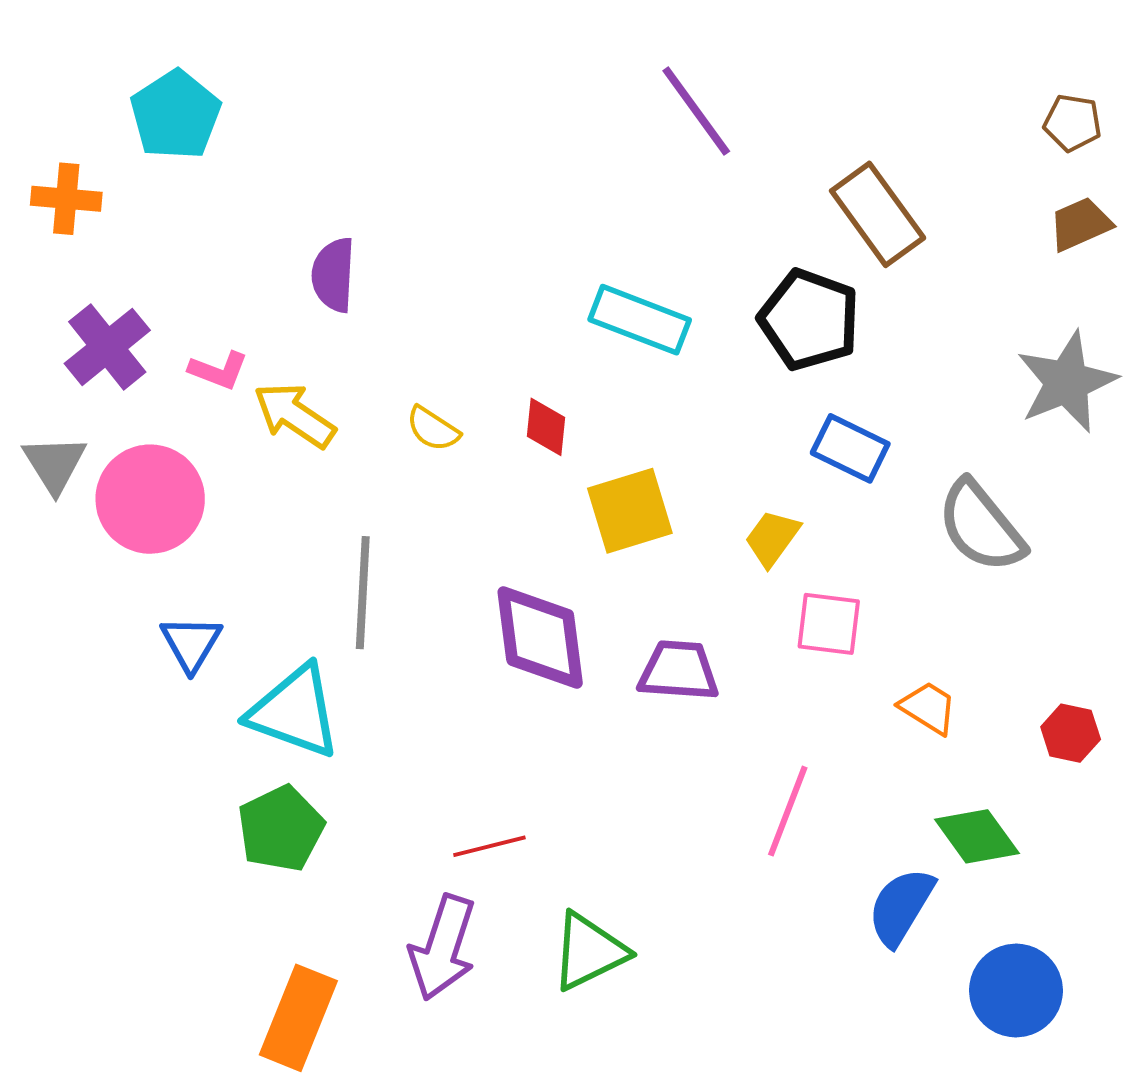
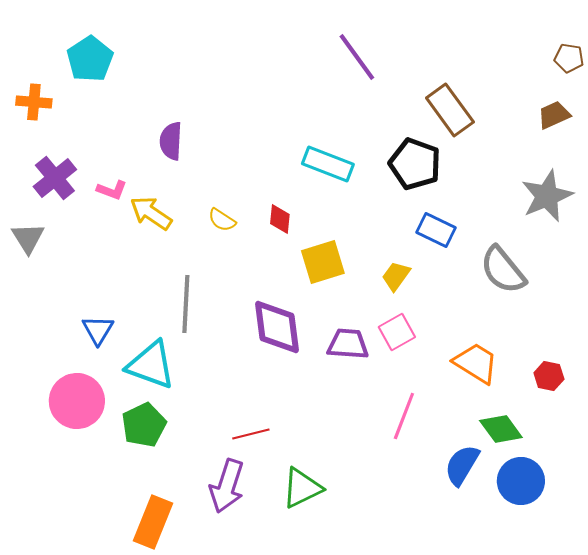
brown pentagon: (1073, 123) -> (569, 58), moved
pink circle: (150, 499) -> (77, 401), moved
pink square: (829, 624) -> (397, 332), moved, turned -36
orange trapezoid: (928, 708) -> (476, 363), size x1.5
blue circle: (1016, 990) -> (521, 481), moved

